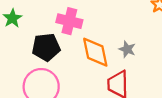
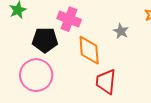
gray star: (127, 49) -> (121, 31), moved

